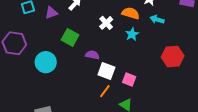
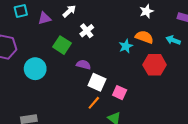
orange semicircle: (131, 13) -> (144, 37), moved
cyan arrow: (157, 19) -> (173, 40), moved
white cross: (106, 23) -> (87, 31), moved
red hexagon: (173, 56) -> (155, 65), moved

